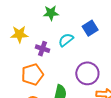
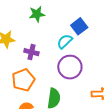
cyan semicircle: (66, 40) -> (65, 41), moved
purple circle: (87, 73) -> (70, 67), moved

